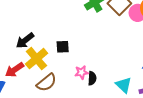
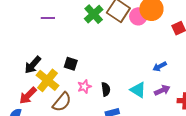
black square: (63, 47) -> (71, 64), turned 32
pink star: (82, 72) -> (84, 87), moved

